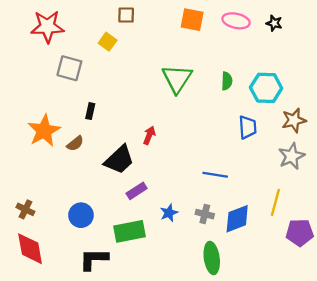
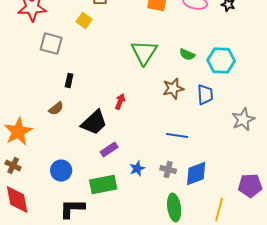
green semicircle: (227, 81) -> (187, 55), turned 112
brown star: (294, 120) -> (173, 89), moved
orange star: (44, 131) -> (18, 132), moved
yellow line: (275, 202) -> (219, 210), moved

